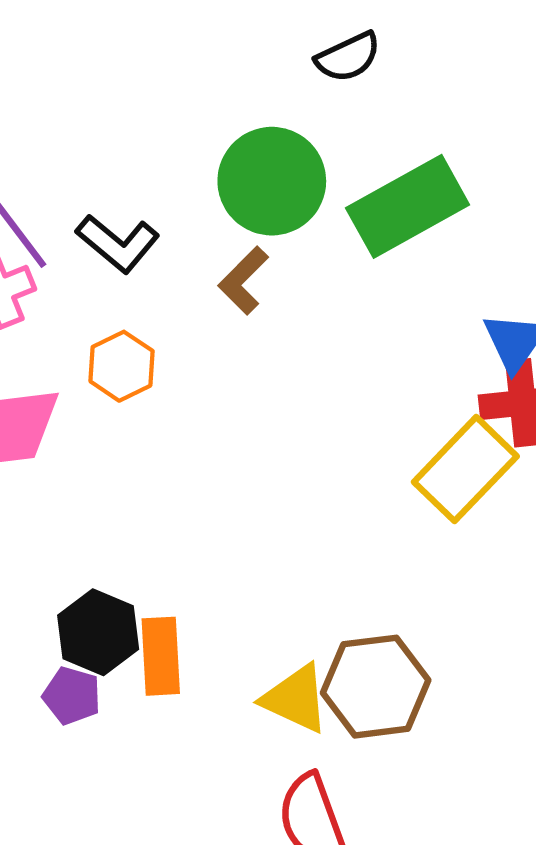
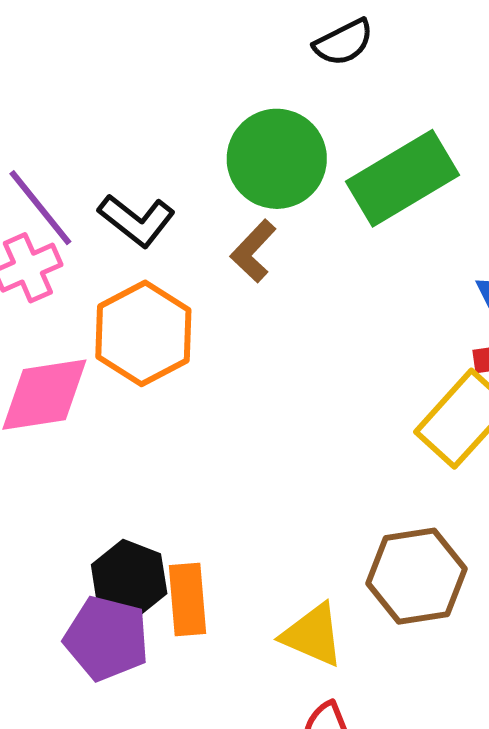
orange hexagon: (122, 366) -> (143, 333), size x1.6
brown hexagon: (376, 687) -> (416, 576), moved
purple pentagon: (72, 696) -> (107, 638), size x1.6

